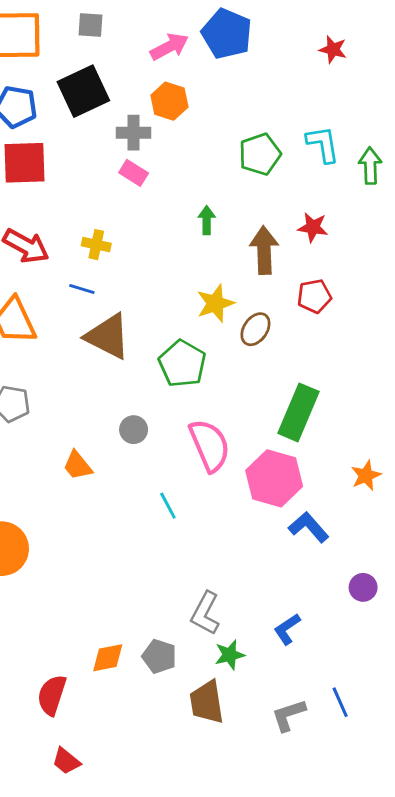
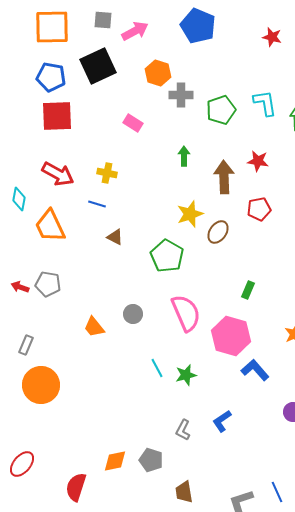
pink arrow: (169, 47) -> (135, 31), moved
gray cross: (134, 133) -> (181, 95), moved
brown triangle: (108, 336) -> (115, 237), size x0.5
green rectangle: (299, 412) -> (248, 290), size x0.5
gray circle: (134, 430) -> (133, 314), moved
cyan line: (168, 506) -> (157, 368), moved
gray L-shape: (205, 613) -> (183, 430), size x0.7
blue L-shape: (287, 629) -> (222, 421), moved
green star: (230, 655) -> (186, 375), moved
brown trapezoid: (207, 702) -> (184, 492), size x0.7

